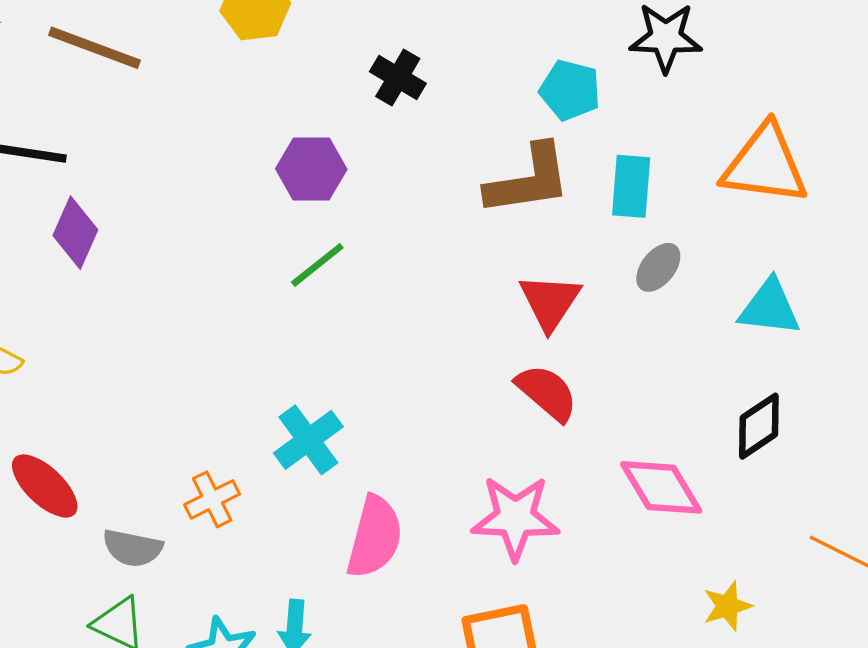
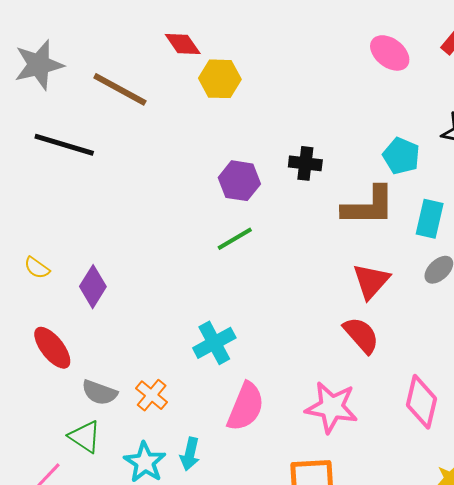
black cross: (398, 78) -> (305, 163), moved, turned -32
purple diamond: (75, 233) -> (93, 287), moved
pink diamond: (661, 487) -> (422, 402), turned 36
orange cross: (212, 499) -> (152, 395), moved, turned -32

